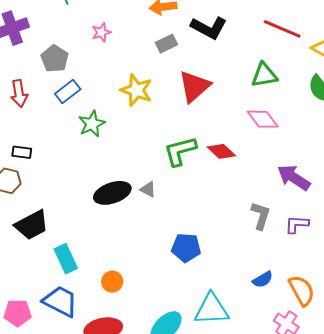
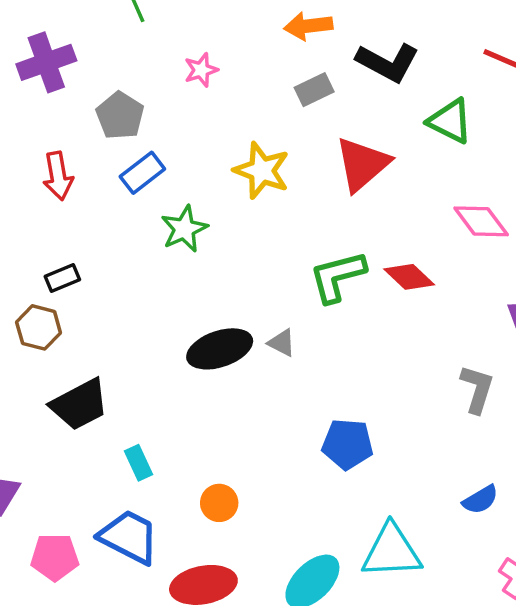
green triangle: (264, 75) -> (450, 121), moved, turned 36
black rectangle: (22, 152) -> (62, 278), turned -30
cyan rectangle: (66, 259) -> (139, 463), size x0.7

